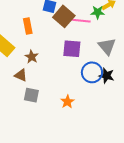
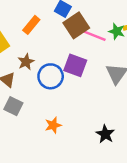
orange rectangle: (28, 26) -> (31, 25), turned 35
blue circle: (92, 72) -> (51, 76), moved
black star: (106, 76) -> (105, 134), moved

